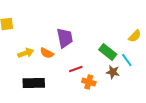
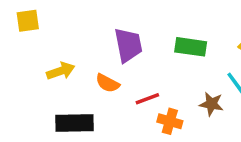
green rectangle: (108, 52) -> (191, 47), moved, turned -30
orange semicircle: (47, 53) -> (107, 83), moved

